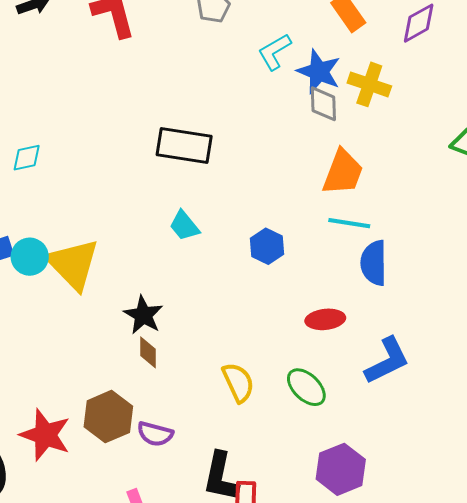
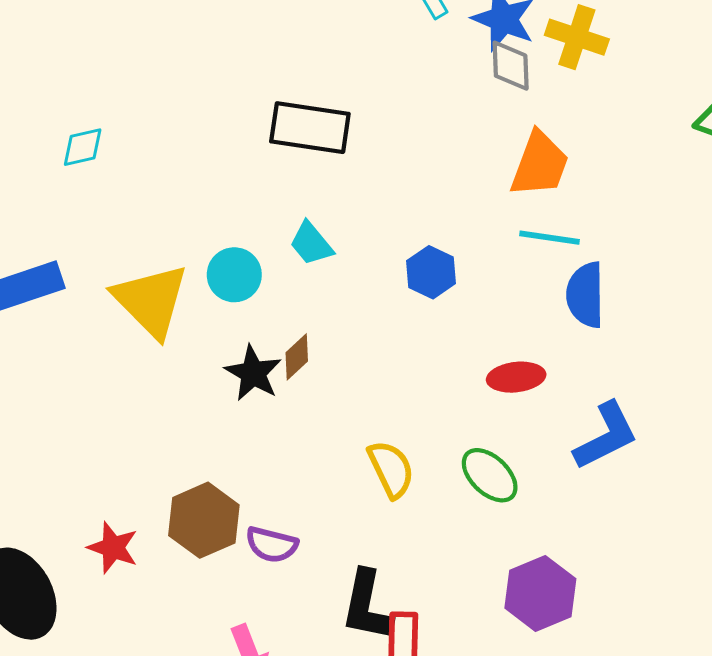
cyan circle: (30, 257) -> (234, 275), moved
brown diamond: (148, 352) -> (297, 357), moved, turned 48
red star: (45, 435) -> (113, 548), size x0.7

